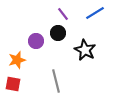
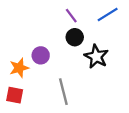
black circle: (58, 33) -> (75, 37), moved
purple circle: (36, 41) -> (41, 55), moved

